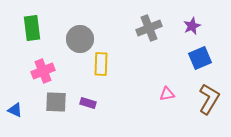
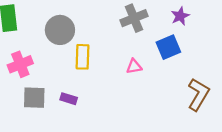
blue square: (200, 58) -> (168, 47), moved
pink triangle: (167, 94) -> (134, 66), moved

